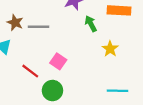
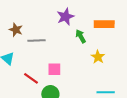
brown star: (15, 23) -> (16, 30), moved
pink square: (58, 61) -> (54, 69), turned -32

